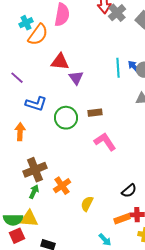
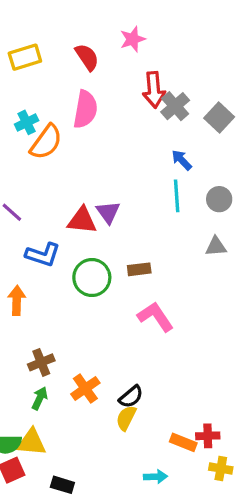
red triangle: (60, 62) -> (82, 220), moved
blue arrow: (134, 67) -> (182, 160), moved
brown cross: (35, 170) -> (41, 362), size x0.7
black semicircle: (129, 191) -> (131, 397), moved
orange rectangle: (122, 219) -> (183, 442), turned 42
cyan arrow: (105, 240) -> (156, 477), turned -48

